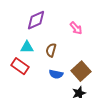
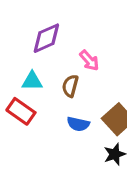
pink arrow: (76, 28) -> (89, 60), moved

